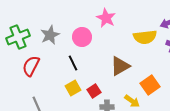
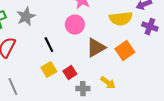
pink circle: (82, 37) -> (75, 25), moved
orange square: (150, 85) -> (125, 51), moved

